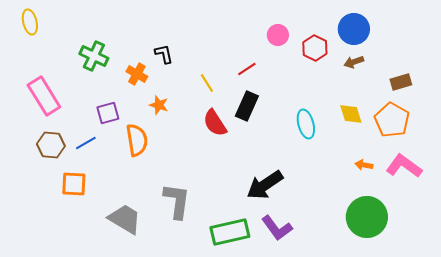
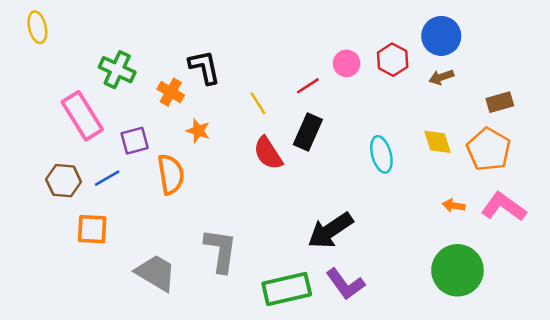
pink circle: (278, 35) -> (347, 63), moved
black L-shape: (164, 54) -> (204, 67), size x1.4
pink rectangle: (44, 96) -> (82, 116), moved

